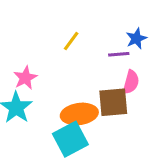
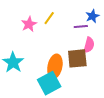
pink star: (25, 78) -> (29, 24), moved
orange ellipse: (79, 114) -> (55, 66), turned -70

